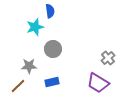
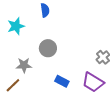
cyan star: (35, 27) -> (16, 26), moved
blue rectangle: (52, 82) -> (62, 81), moved, turned 40

